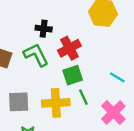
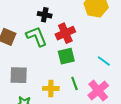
green line: (83, 97) -> (75, 83), moved
yellow cross: (56, 103) -> (51, 88), moved, size x0.7

